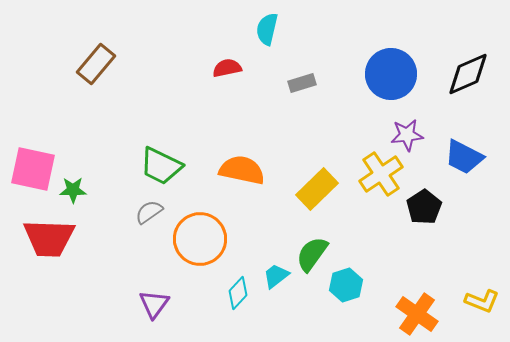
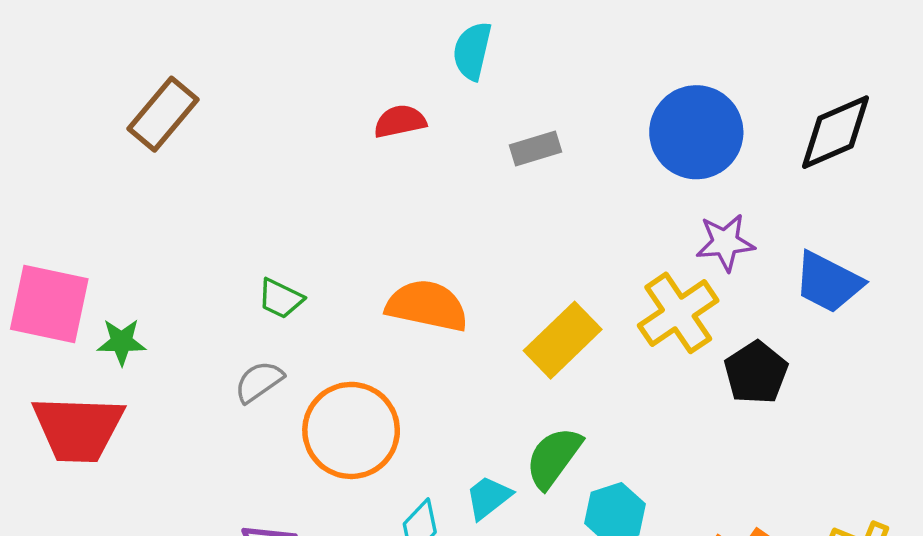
green trapezoid: (161, 166) -> (281, 299), size x0.6

